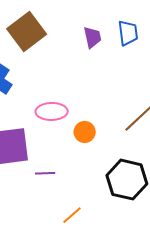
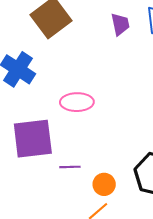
orange circle: (85, 132) -> (104, 184), moved

